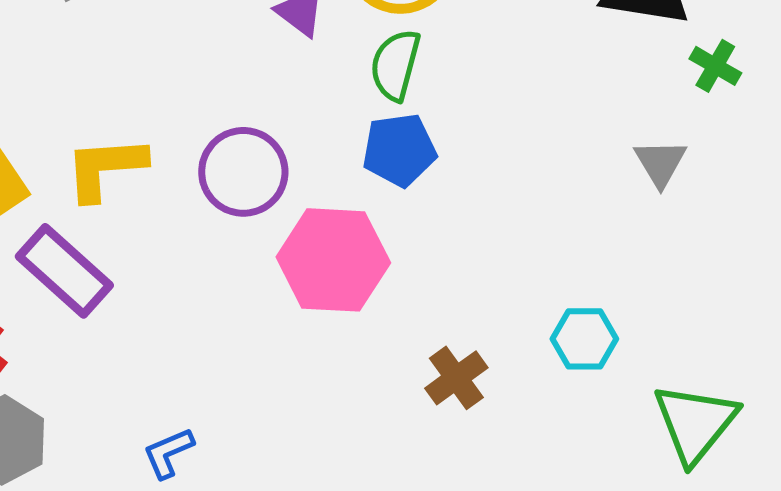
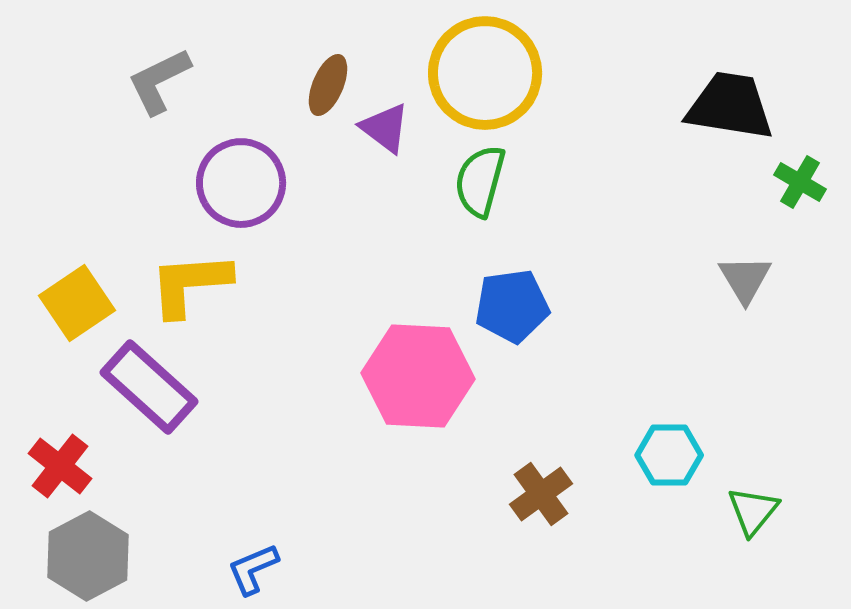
blue pentagon: (399, 150) -> (512, 306), moved
purple circle: (243, 172) -> (241, 183), moved
green triangle: (695, 423) -> (753, 511), moved, size x0.6

